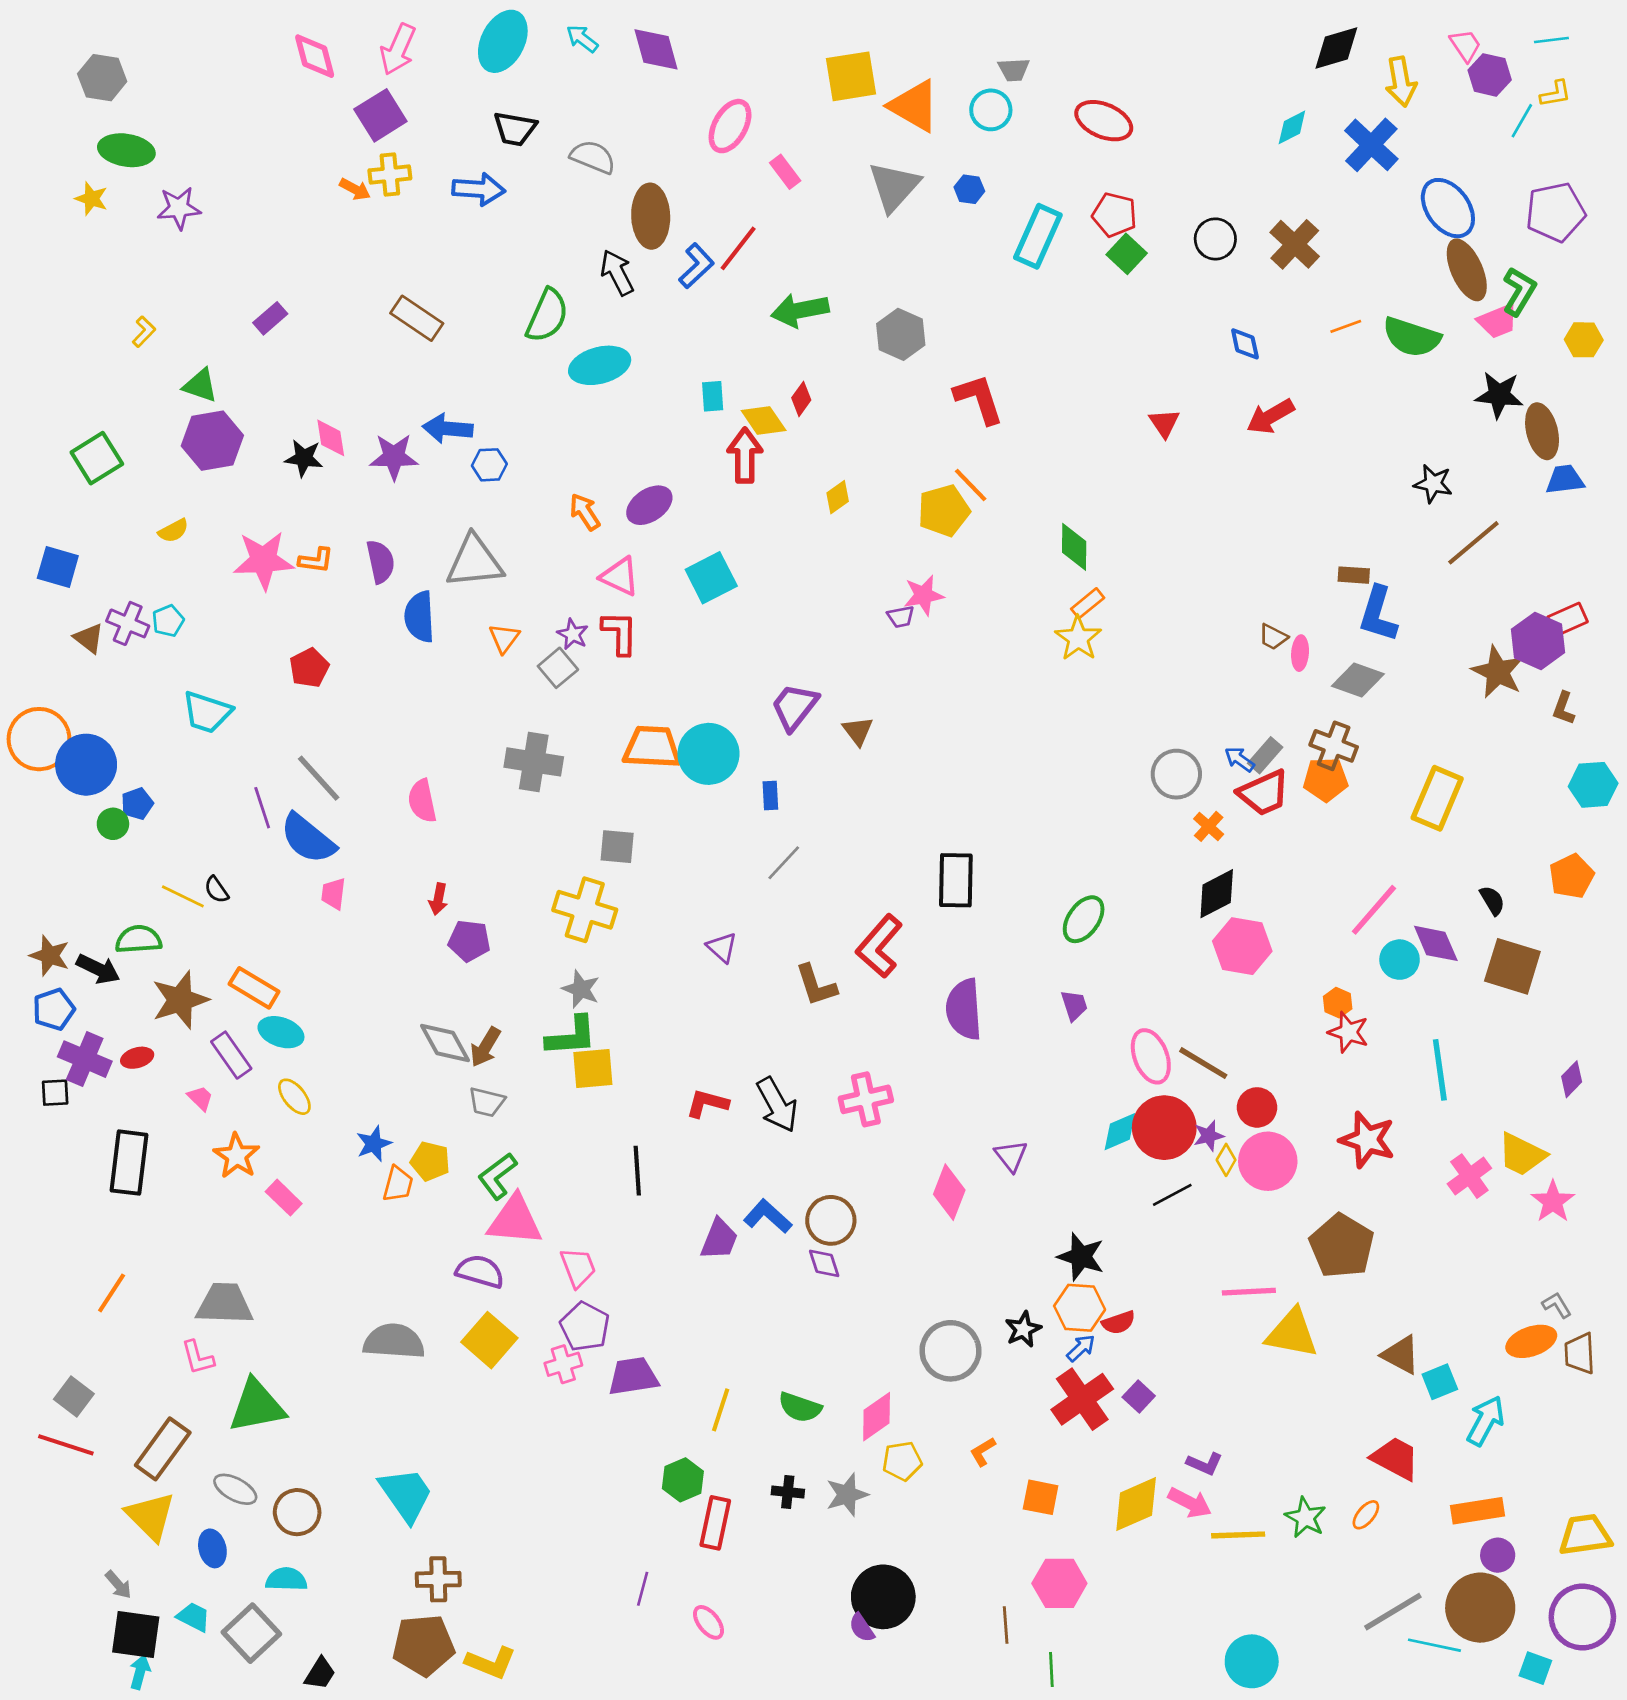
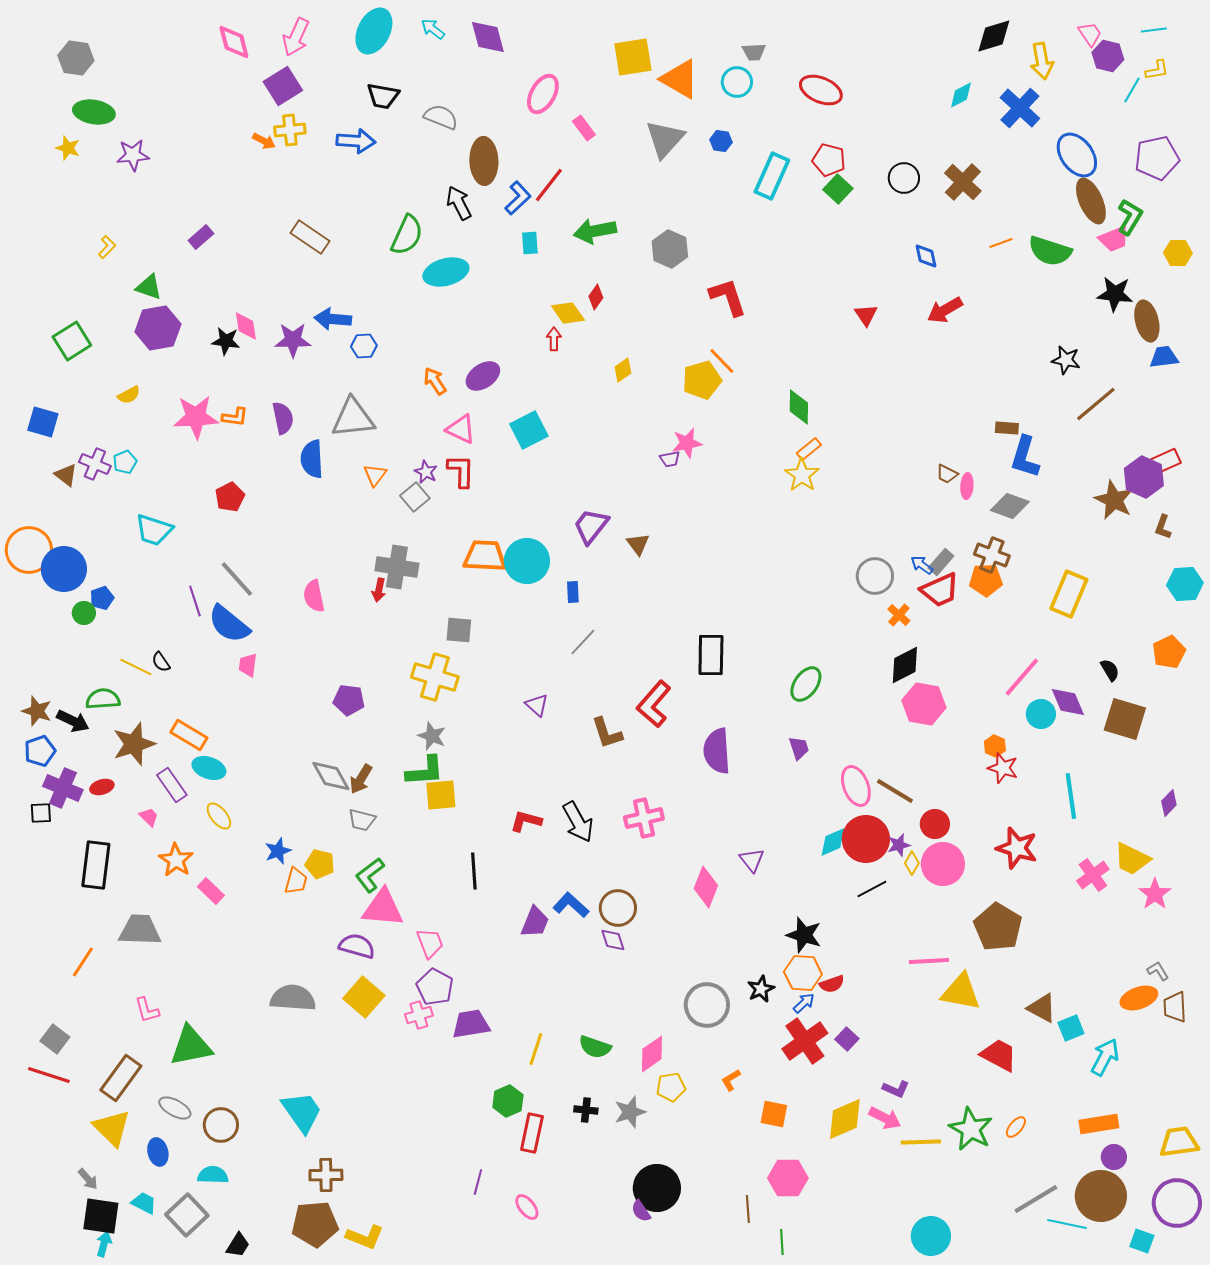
cyan rectangle: (713, 396) -> (530, 243), moved
red arrow: (745, 455) -> (554, 339), size x0.6
red arrow: (438, 899) -> (379, 590), moved
gray trapezoid: (225, 1304) -> (140, 930), moved
red trapezoid: (1395, 1458) -> (999, 1055), moved
green star: (1305, 1517) -> (971, 1129), size x1.4

